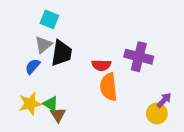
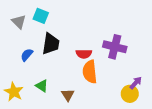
gray triangle: (43, 45) -> (19, 22), moved, turned -35
yellow star: (30, 104) -> (14, 92), moved, turned -30
brown triangle: (58, 115) -> (68, 95), moved

